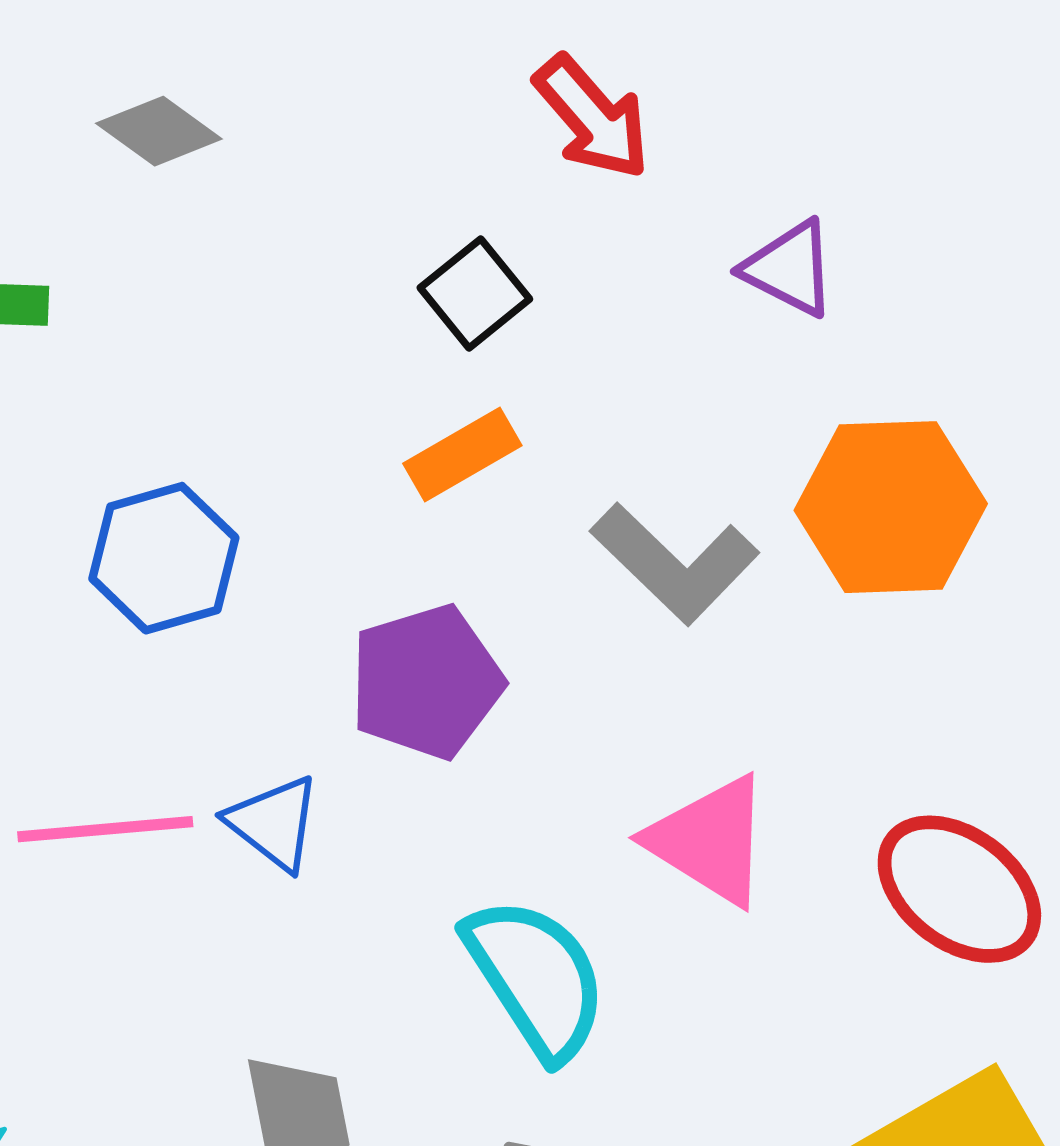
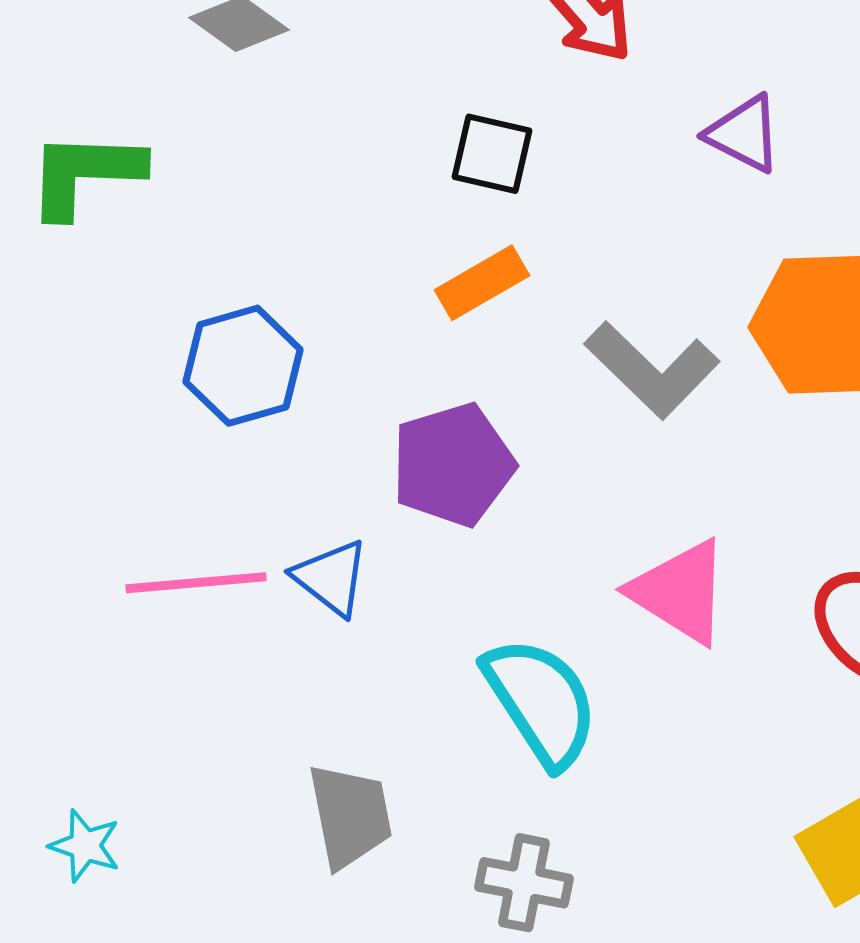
black square: (475, 293) -> (492, 154), turned -38

